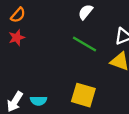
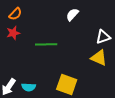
green line: (85, 44) -> (46, 44), moved, turned -35

